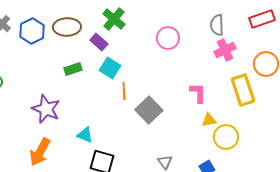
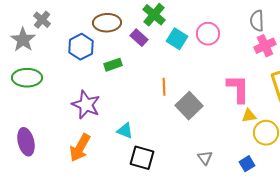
blue hexagon: (32, 31) -> (81, 47), moved
cyan square: (110, 68) -> (177, 39), moved
pink L-shape: (198, 93) -> (238, 89), size x1.4

